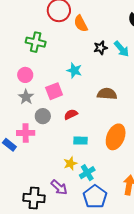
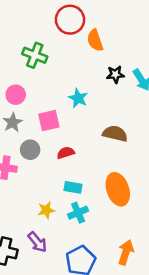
orange ellipse: (116, 137) -> (118, 189), turned -50
yellow star: (70, 163) -> (46, 210), moved
cyan cross: (87, 173) -> (78, 213), moved

